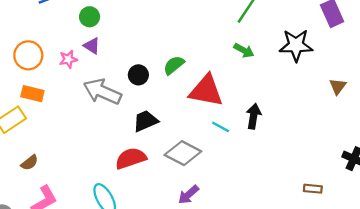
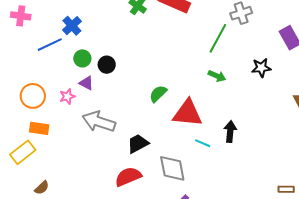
black star: (296, 45) -> (261, 68), size x0.7
black circle: (138, 75) -> (107, 65), moved
gray diamond: (183, 153) -> (172, 168), turned 56

